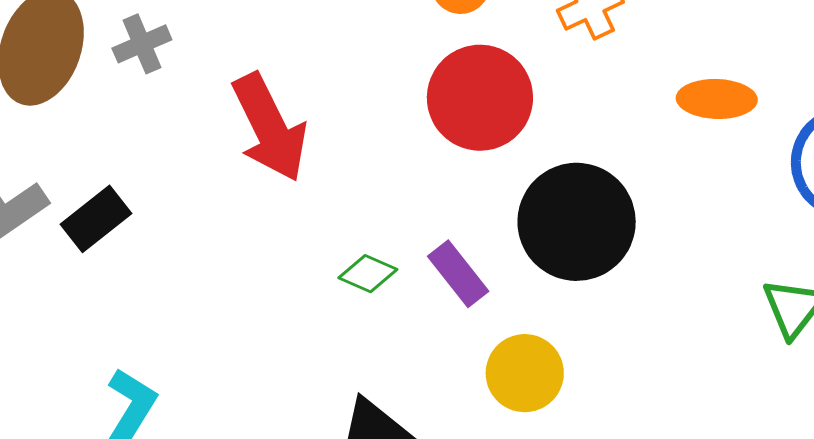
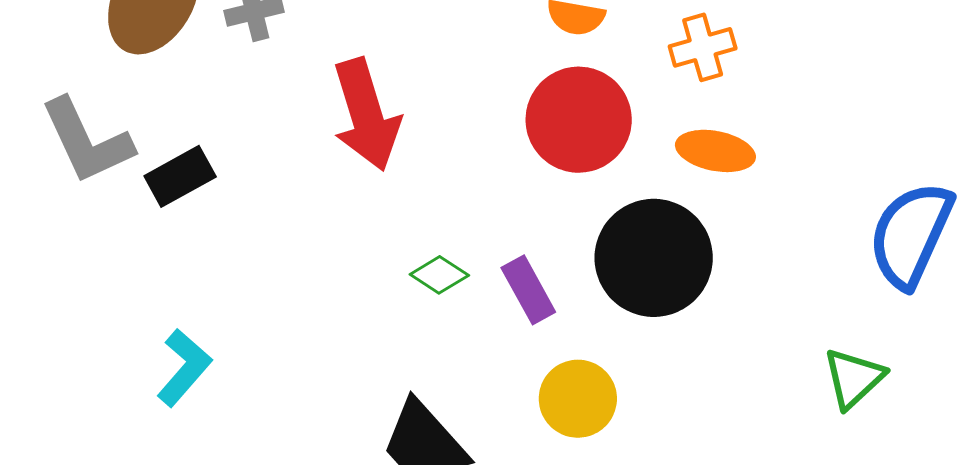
orange ellipse: (717, 99) -> (715, 151), moved

